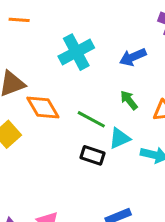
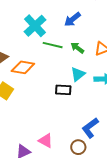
orange diamond: (43, 107) -> (23, 67), turned -35
green line: (91, 119) -> (53, 45), moved

